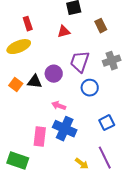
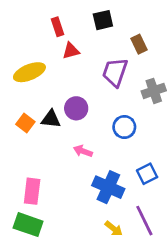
red rectangle: (28, 24) -> (57, 27), moved
red triangle: (64, 32) -> (71, 51), moved
purple trapezoid: (80, 62) -> (115, 72), moved
blue cross: (65, 129) -> (108, 187), moved
pink rectangle: (40, 137) -> (32, 191), moved

